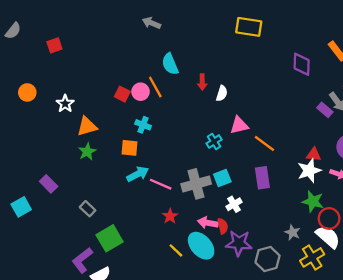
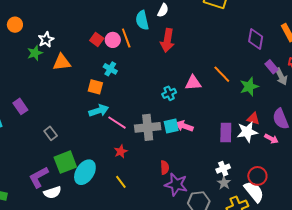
red arrow: (202, 82) -> (167, 40), size x1.6
white semicircle: (222, 93) -> (163, 10), moved
purple rectangle: (325, 110) -> (272, 67), moved
orange line: (264, 143) -> (222, 74), moved
green star: (87, 152) -> (35, 53), moved
purple rectangle: (262, 178) -> (226, 133), moved
green star: (313, 201) -> (249, 87), moved, turned 30
white cross: (234, 204) -> (223, 169), moved
pink arrow: (208, 223) -> (184, 126), moved
cyan ellipse: (201, 246) -> (85, 172), moved, turned 65

